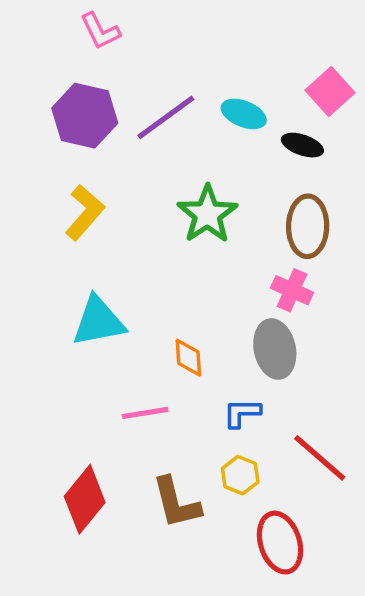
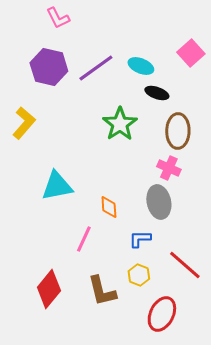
black ellipse: (302, 145) -> (157, 93), moved
yellow L-shape: (85, 212) -> (24, 123), moved
pink line: (145, 413) -> (84, 239), turned -56
red ellipse: (280, 543) -> (162, 314), turned 44

